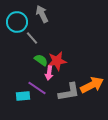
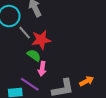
red star: (57, 61) -> (41, 40), moved
orange arrow: (92, 85) -> (87, 81), size x0.6

